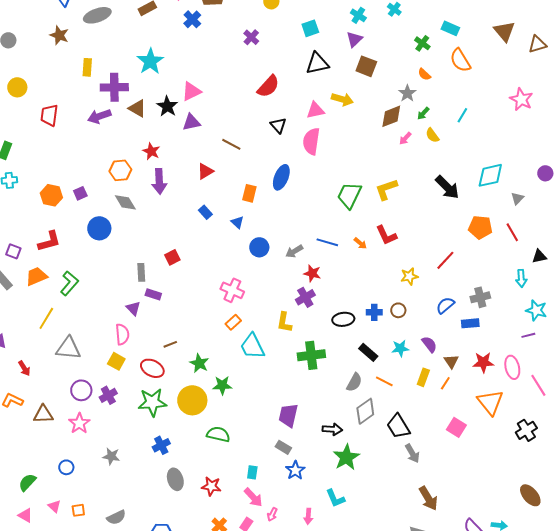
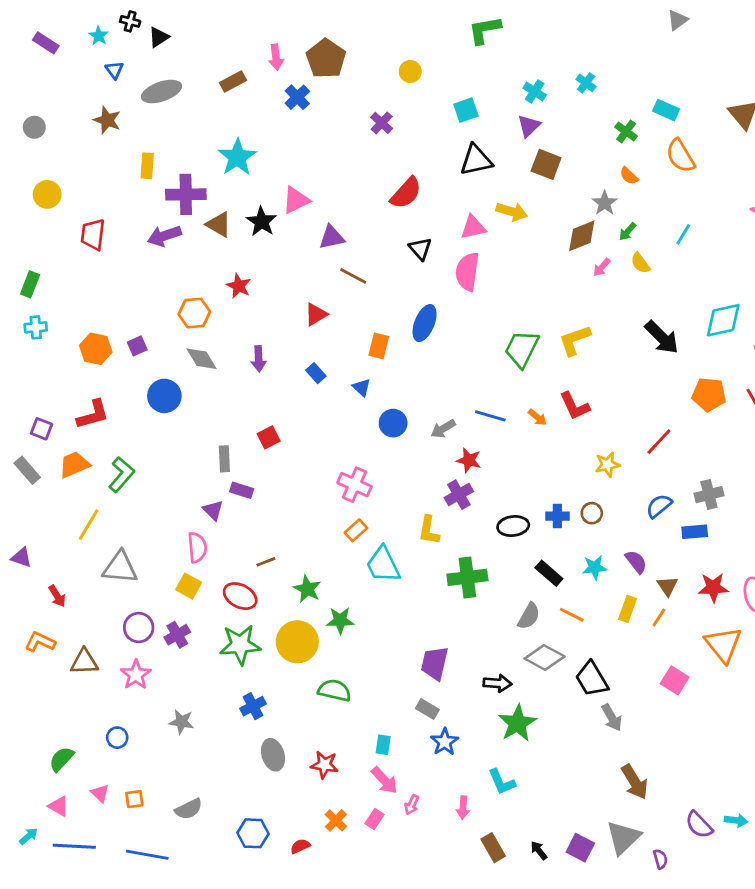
purple triangle: (191, 122) -> (332, 237), moved
purple arrow: (159, 181) -> (259, 359), moved, size x0.7
gray diamond: (365, 411) -> (545, 658), turned 64

